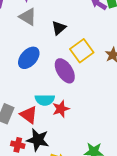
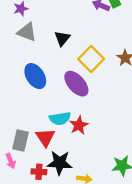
blue ellipse: (29, 58) -> (35, 76), turned -65
red triangle: (29, 115) -> (45, 137), turned 30

